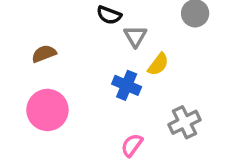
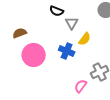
pink circle: (47, 110) -> (34, 55), moved
pink semicircle: (132, 145) -> (81, 86), moved

